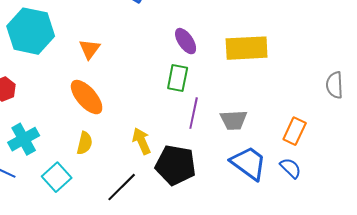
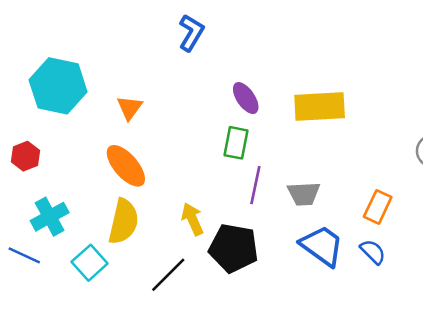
yellow semicircle: (85, 143) -> (123, 221), size x1.6

